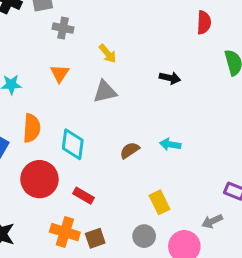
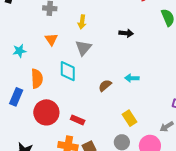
yellow arrow: (108, 54) -> (82, 22), turned 56
gray triangle: (105, 92) -> (83, 48), turned -30
cyan diamond: (73, 144) -> (68, 71), moved

